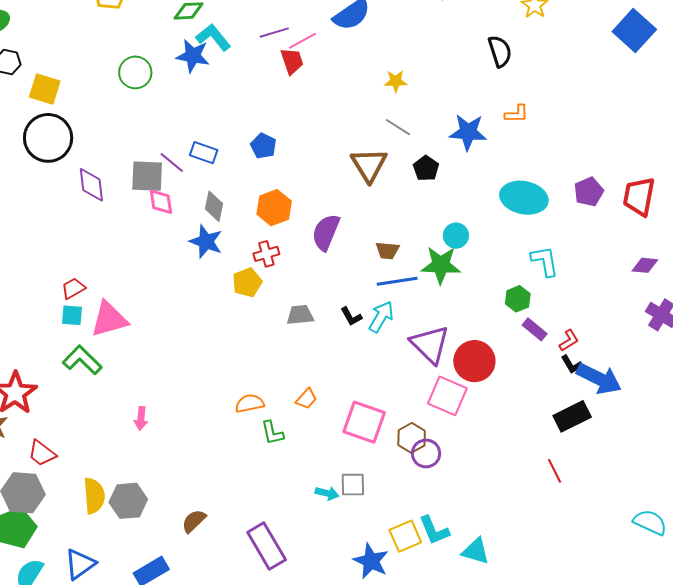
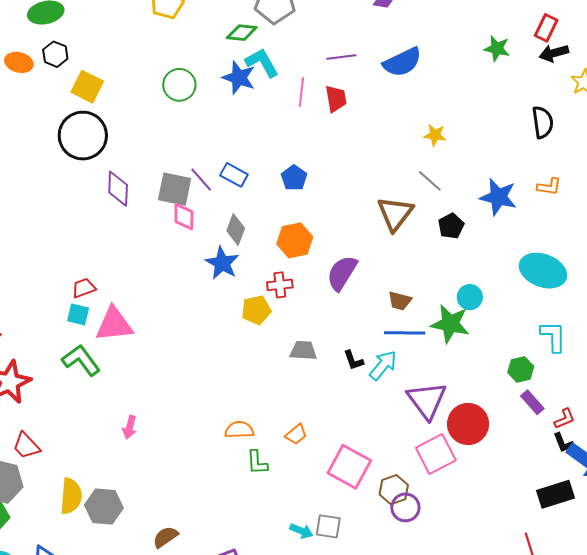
purple line: (274, 33) -> (341, 57), moved
pink line: (302, 41) -> (301, 92), moved, turned -64
pink square: (447, 396) -> (436, 454), turned 30

